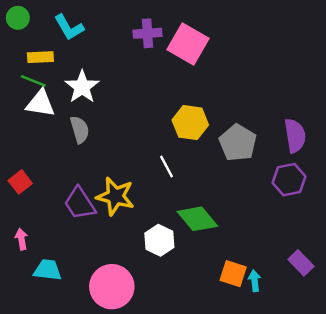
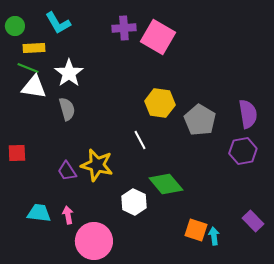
green circle: (18, 18) -> (15, 26), moved
red square: (20, 182) -> (17, 153), turned 36
purple trapezoid: (80, 203) -> (67, 171), size x0.7
pink arrow: (21, 239) -> (68, 215), moved
cyan trapezoid: (48, 270) -> (39, 213), moved

